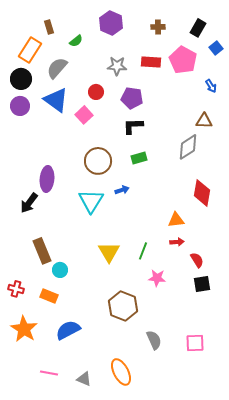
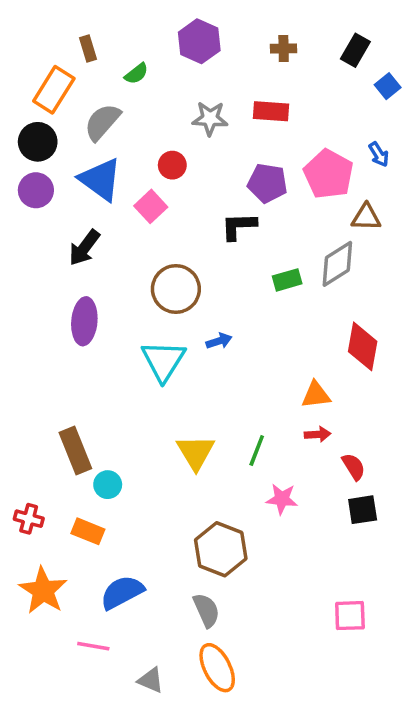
pink pentagon: (183, 60) -> (328, 174), moved
purple pentagon: (132, 98) -> (267, 183), moved
green rectangle: (139, 158) -> (287, 280), moved
black arrow: (29, 203) -> (84, 248), moved
gray semicircle: (154, 340) -> (206, 610), moved
pink line: (49, 373) -> (93, 646), moved

